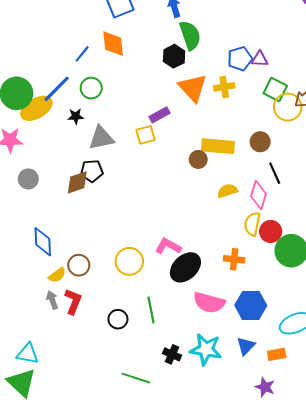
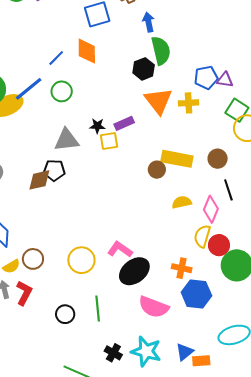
black star: (76, 116) -> (97, 126), moved
blue hexagon: (251, 305) -> (196, 294), moved
orange rectangle: (277, 354) -> (201, 361), moved

